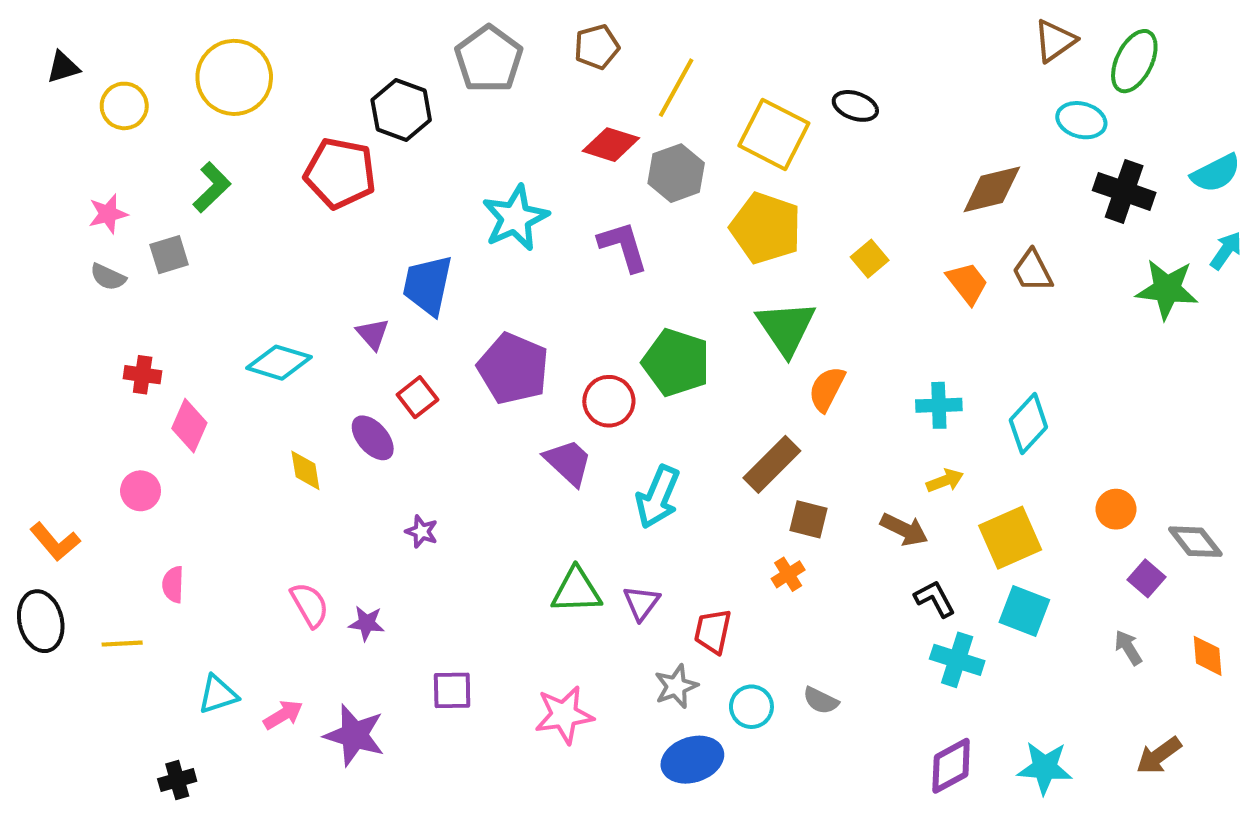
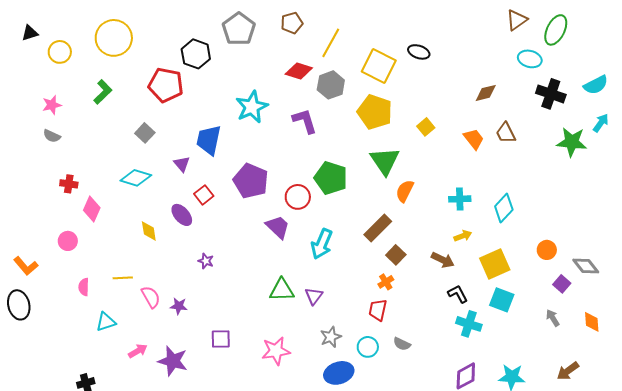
brown diamond: (992, 189) -> (486, 93), size x0.7
gray square: (169, 255) -> (145, 133), moved, turned -30
brown square: (808, 519) -> (396, 255), turned 30
red trapezoid: (713, 631) -> (378, 310), moved
yellow line: (122, 644) -> (123, 278), moved
cyan triangle: (218, 694) -> (106, 322), moved

